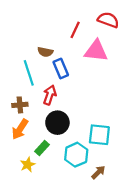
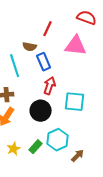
red line: (75, 30) -> (48, 29), moved
red arrow: (50, 95) -> (50, 86), moved
cyan square: (99, 135) -> (75, 102), moved
green rectangle: (42, 148) -> (36, 147), moved

